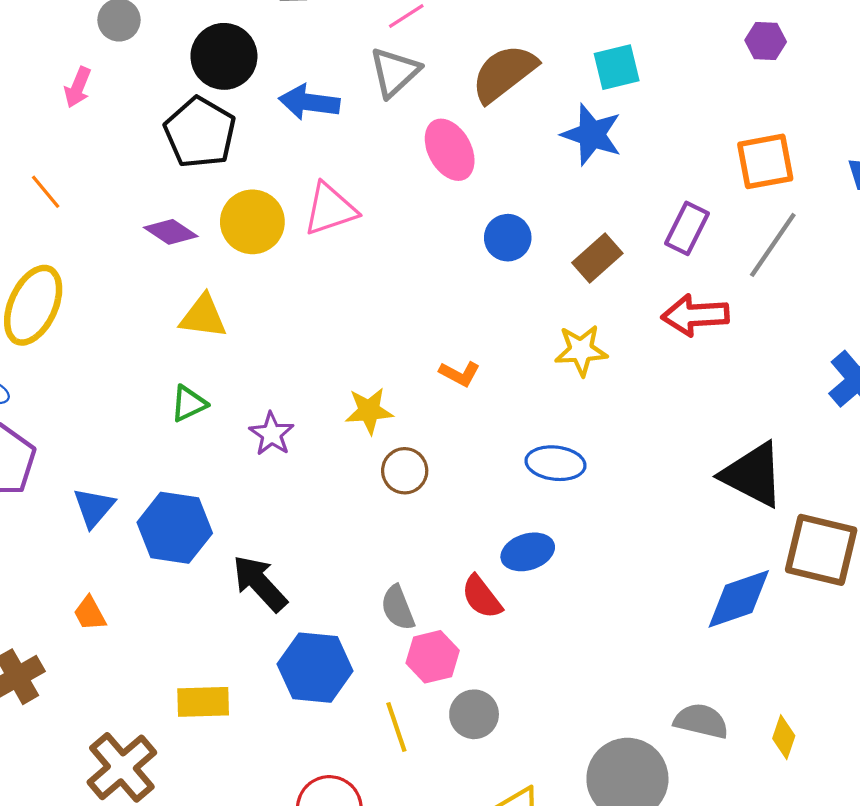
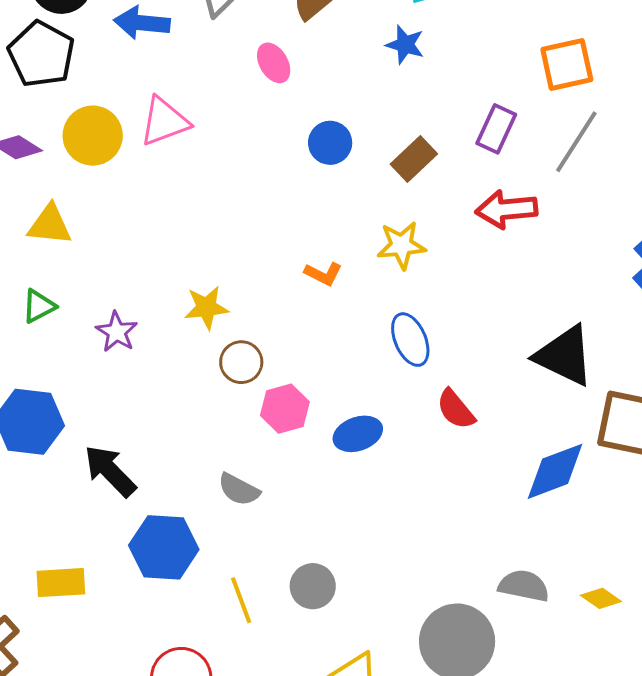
blue star: (592, 135) -> (405, 45), size x0.7
pink ellipse: (450, 150) -> (274, 63), size x0.7
orange L-shape: (460, 374) -> (323, 274), moved
blue ellipse: (556, 463) -> (410, 340), moved, turned 62
red semicircle: (482, 597) -> (456, 409), moved
gray semicircle: (398, 608) -> (239, 490), turned -39
pink hexagon: (433, 657) -> (285, 409), moved
yellow diamond: (784, 737) -> (601, 598), turned -72

